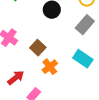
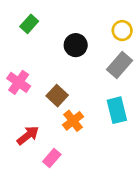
cyan rectangle: (83, 59) -> (117, 110), turned 42

